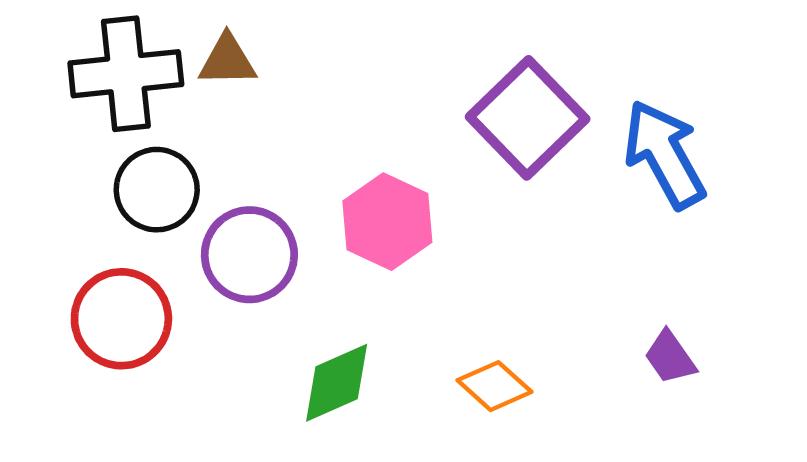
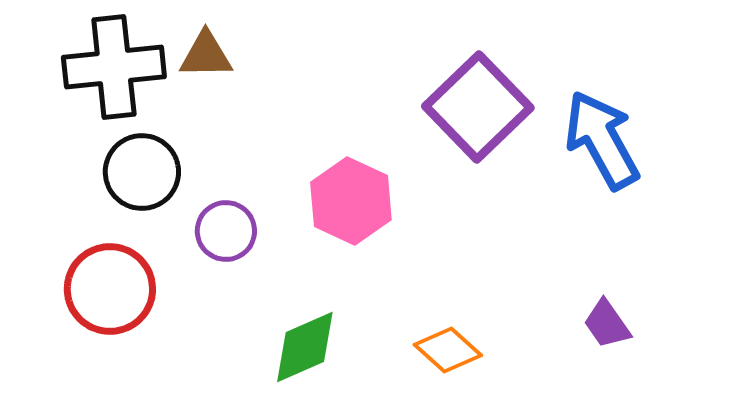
purple circle: (249, 255) -> (226, 231), size x0.7

